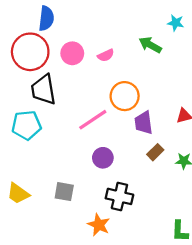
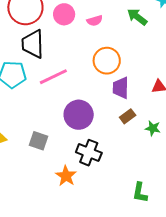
pink line: (93, 120) -> (53, 77), moved
purple circle: (103, 158) -> (79, 115), size x1.5

